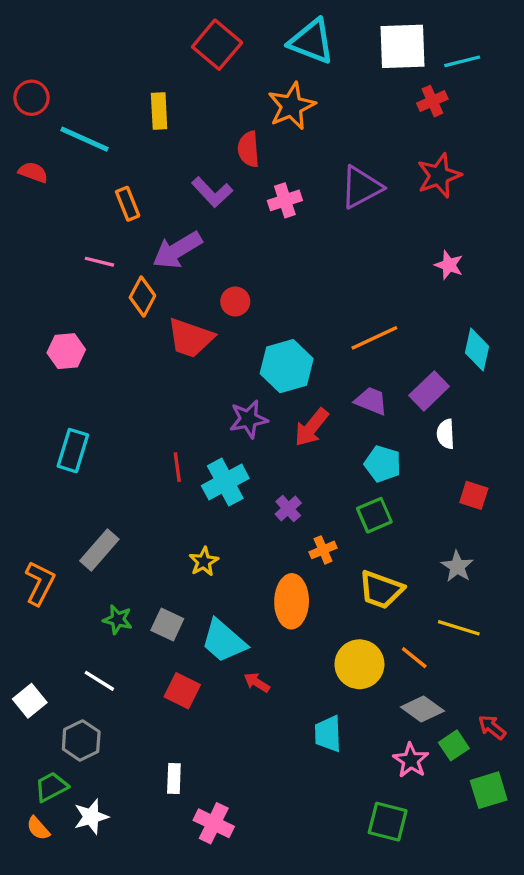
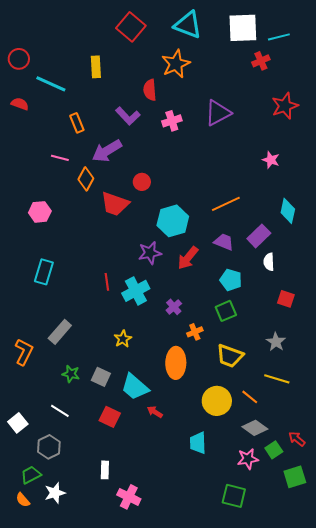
red star: (439, 176) -> (285, 106), moved
pink star: (411, 760) -> (248, 459), turned 30

